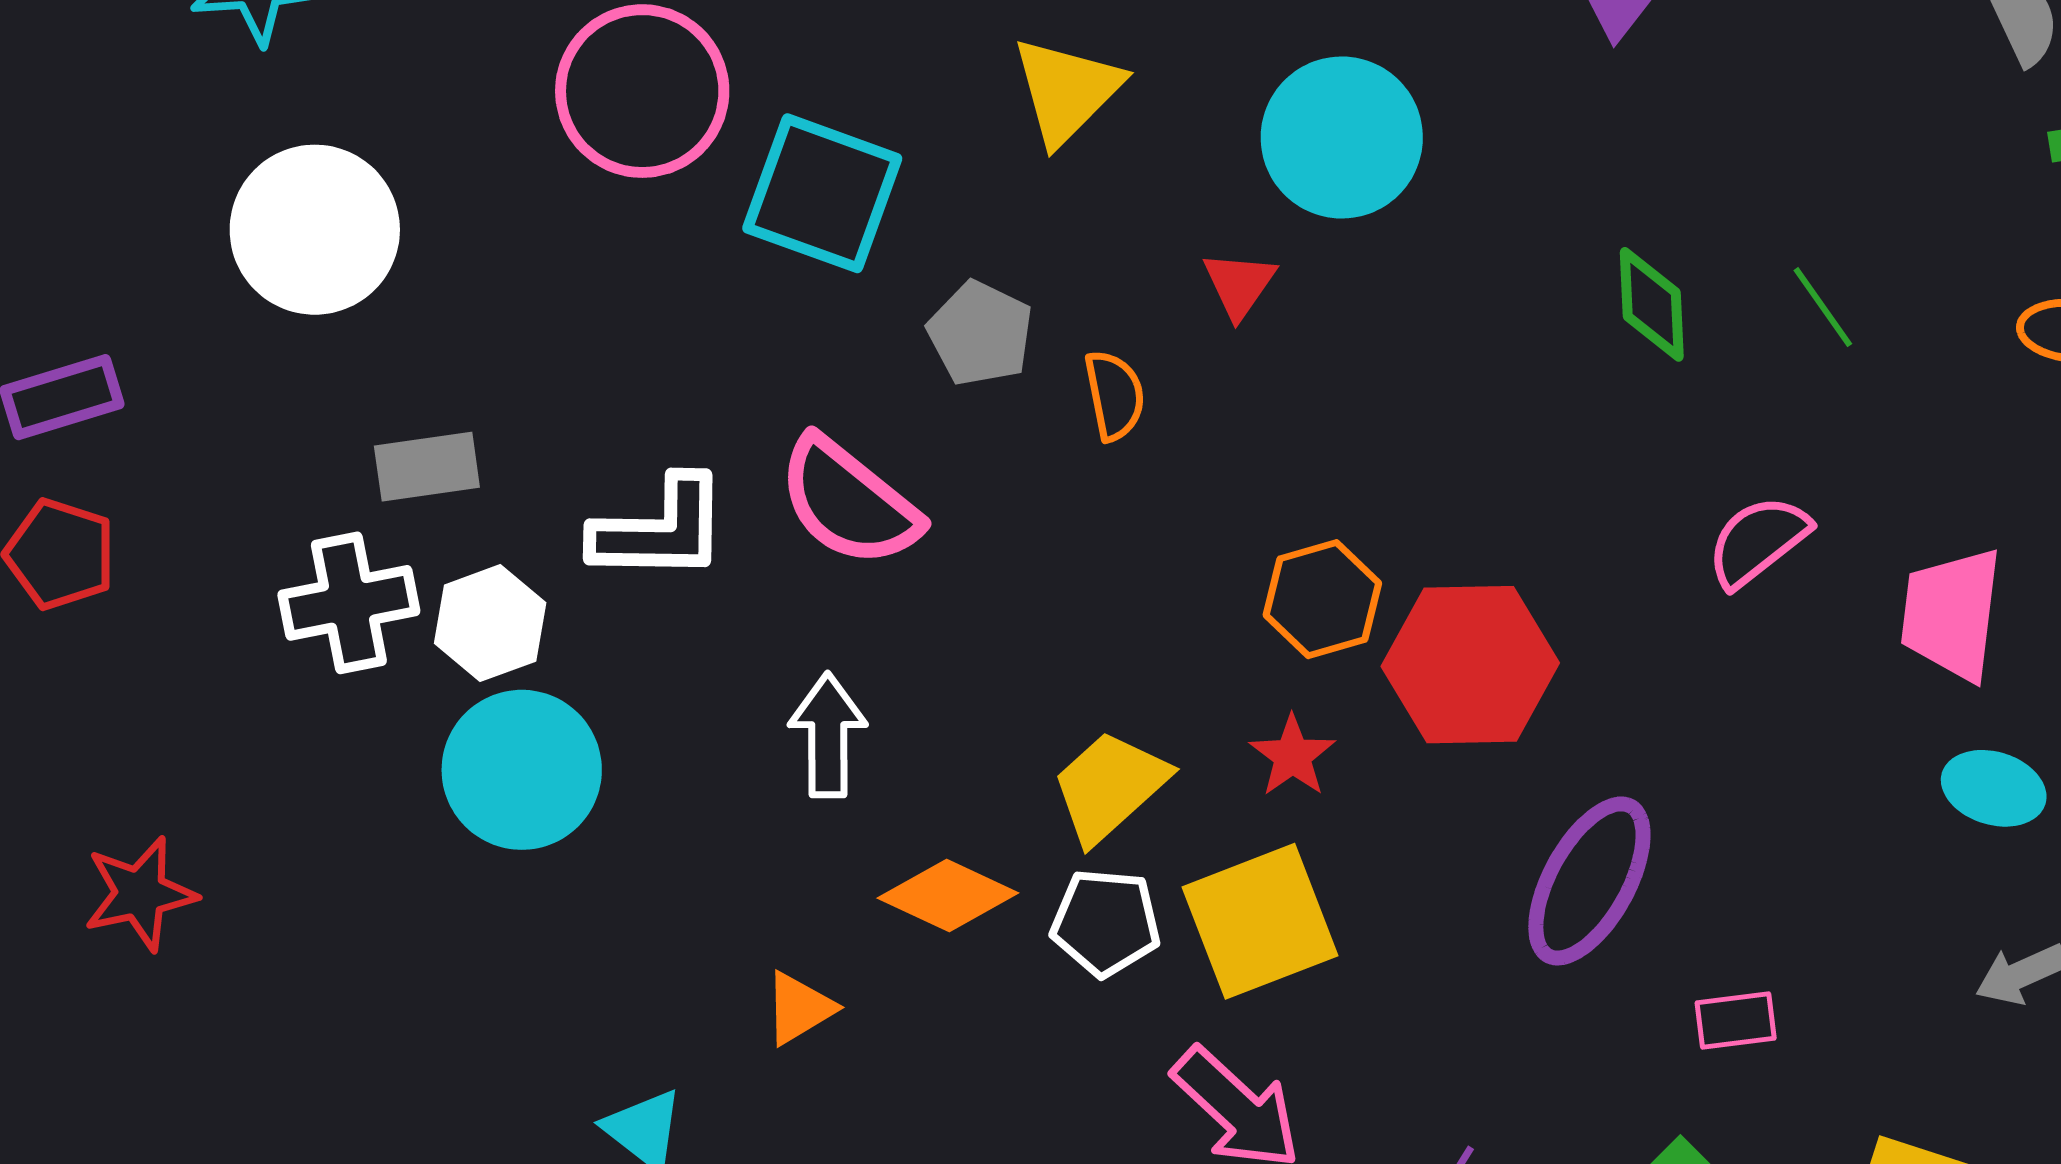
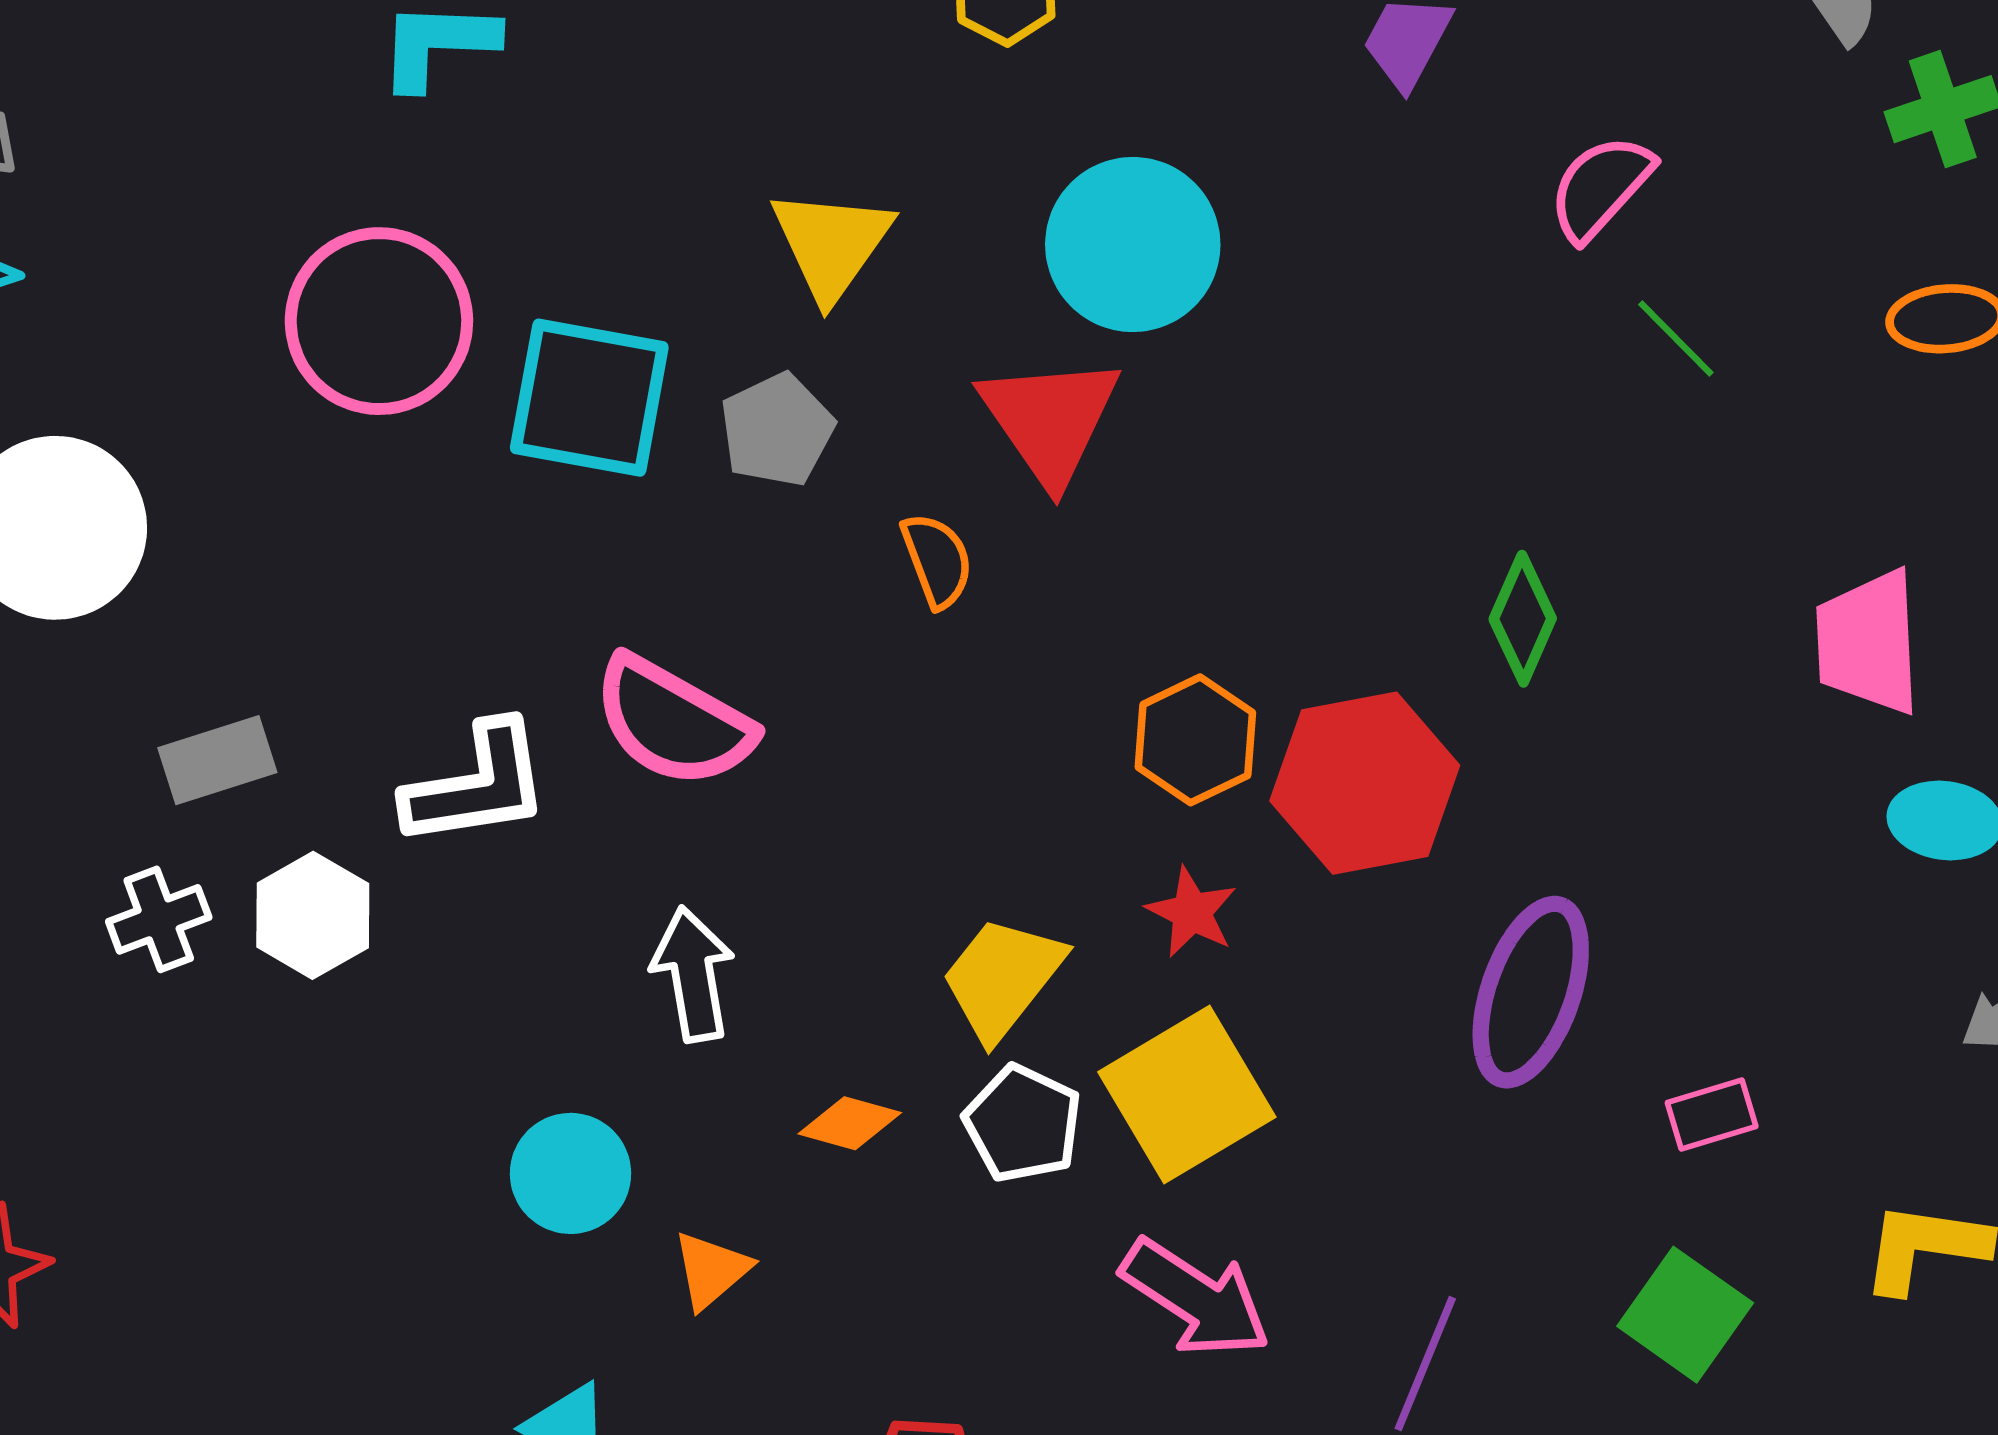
red triangle: (1239, 284) -> (1050, 420), size x1.8
green diamond: (1652, 304) -> (1523, 619), moved, turned 36
gray pentagon: (980, 333) -> (777, 430), moved, turned 30
pink semicircle: (1758, 541) -> (1600, 187), moved
white cross: (349, 603) -> (159, 919), size x0.7
cyan circle: (522, 770) -> (571, 1173), moved, size x0.7
orange diamond: (948, 896) -> (850, 1123), size x0.7
white pentagon: (1106, 923) -> (1023, 1124), turned 30

